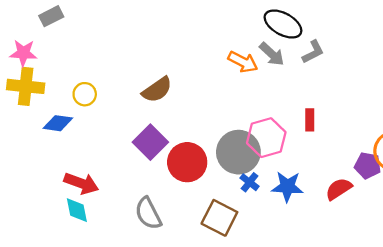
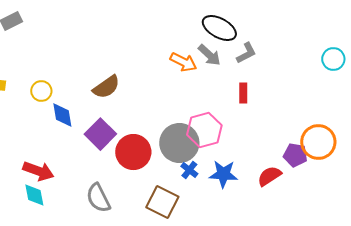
red rectangle: (310, 120) -> (243, 93), moved
blue diamond: (58, 123) -> (62, 115), moved, turned 72

